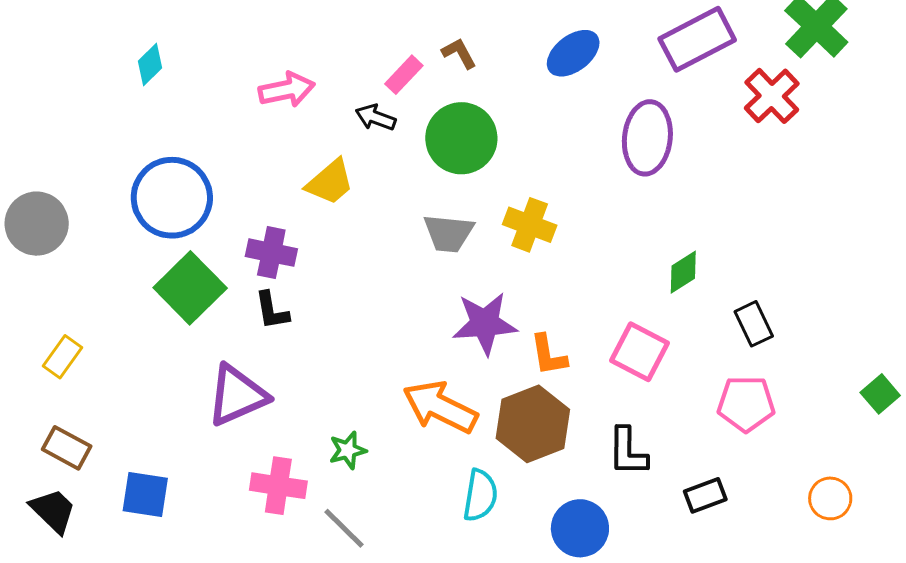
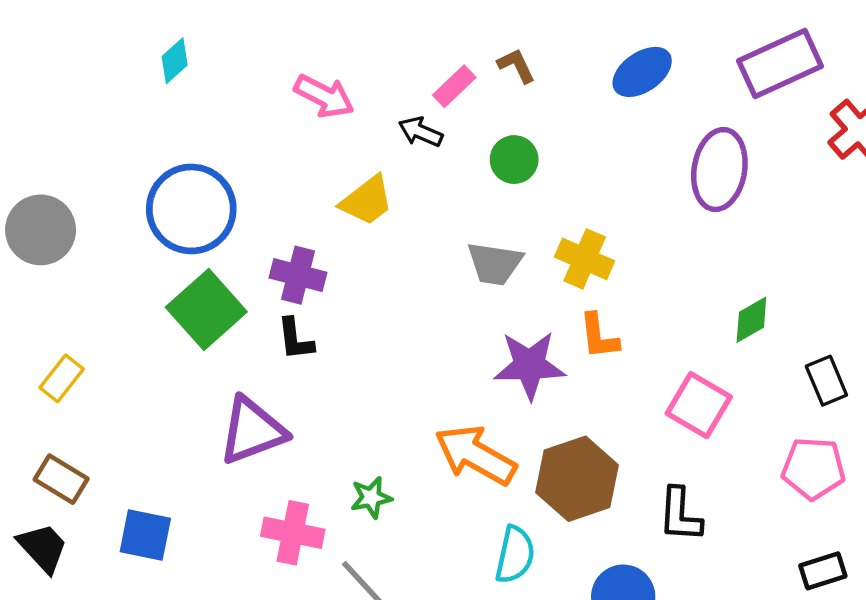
pink arrow: (287, 90) -> (324, 96), turned 36
green circle: (461, 138) -> (514, 160), size x0.6
orange L-shape: (548, 355) -> (599, 336), moved
black rectangle: (705, 495) -> (823, 571), moved

